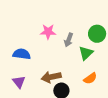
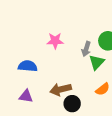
gray arrow: (69, 40) -> (86, 49), moved
purple triangle: (19, 82) -> (26, 96), turned -40

